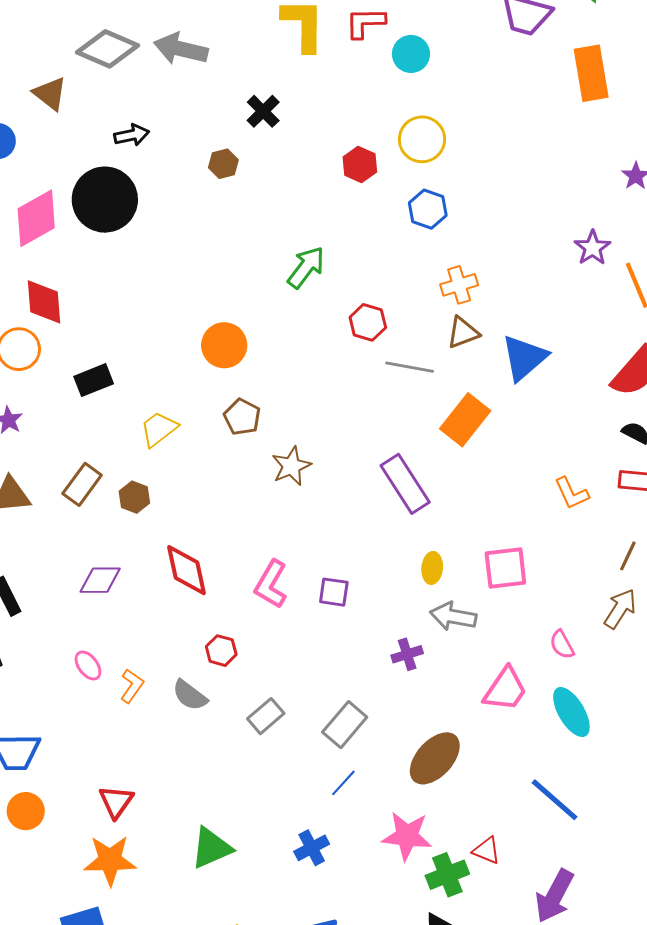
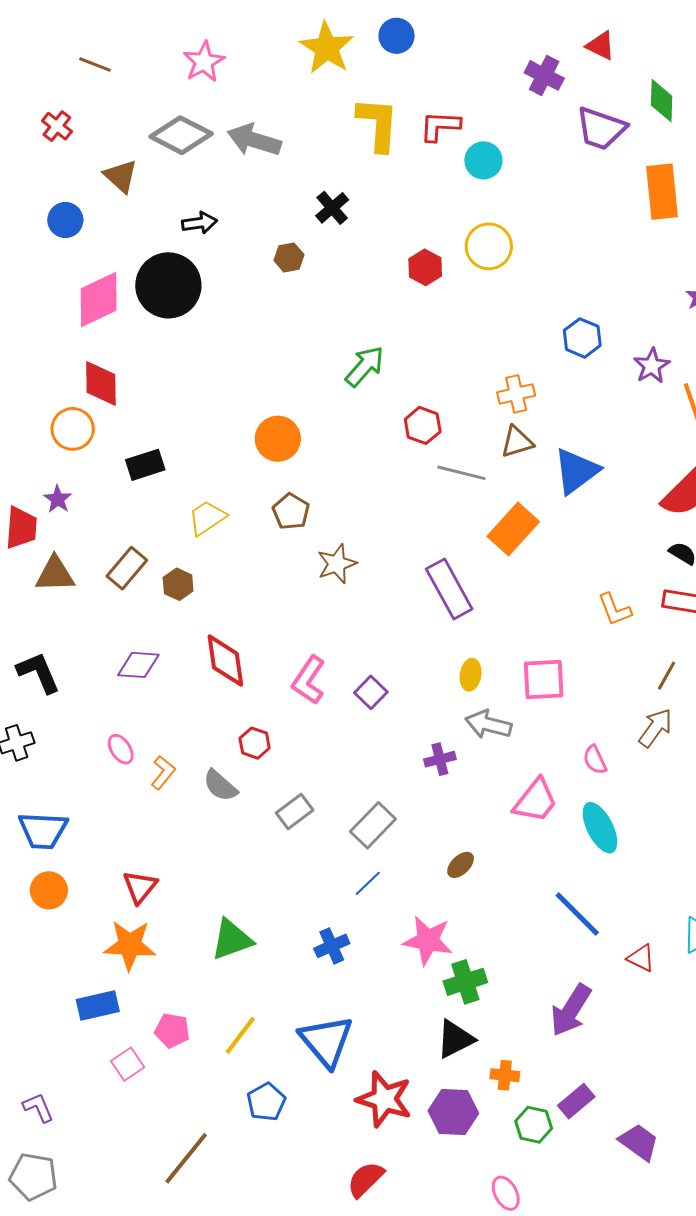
blue hexagon: (428, 209) -> (582, 338), moved
purple square: (334, 592) -> (371, 692), turned 32
brown ellipse: (435, 758) -> (461, 865), size x0.5
red triangle: (486, 850) -> (641, 958), moved

